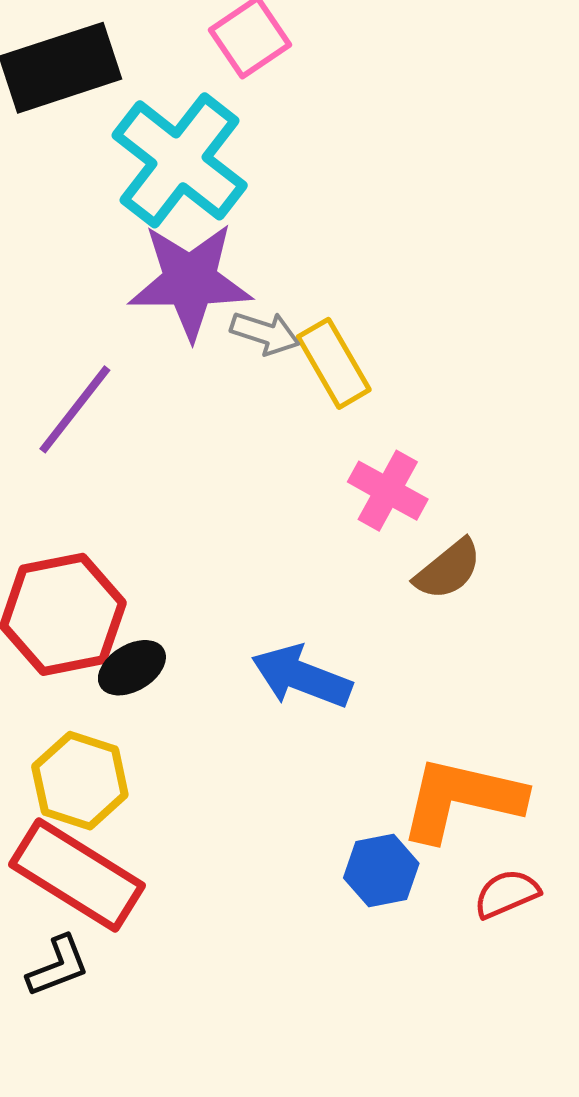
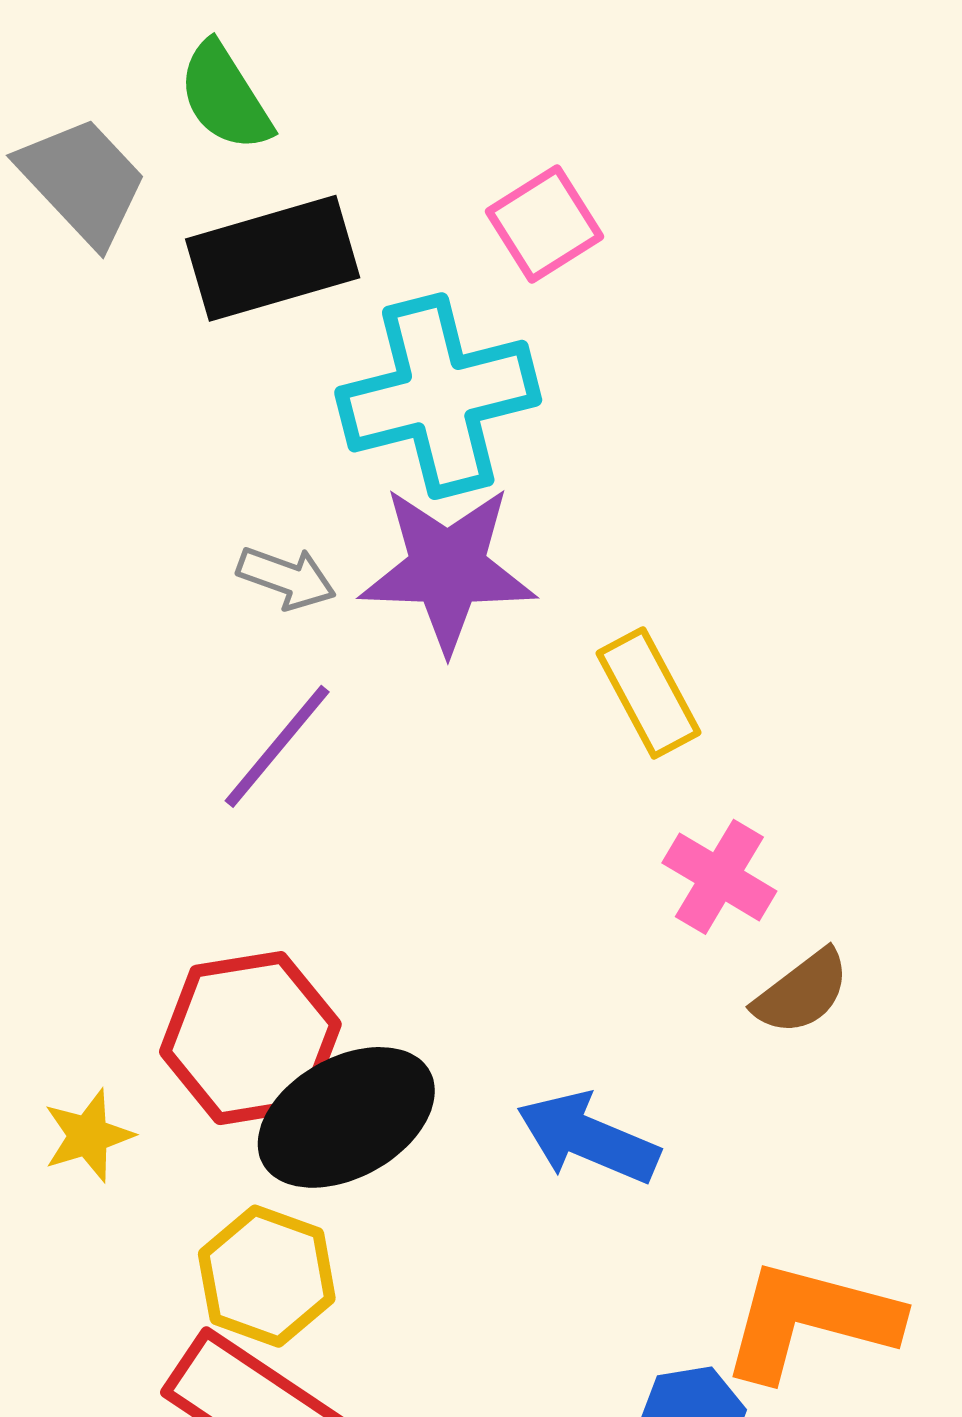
cyan cross: (180, 160) -> (438, 396), turned 36
gray arrow: (265, 333) -> (286, 578), moved
black ellipse: (132, 668) -> (346, 1117), size x1.8

